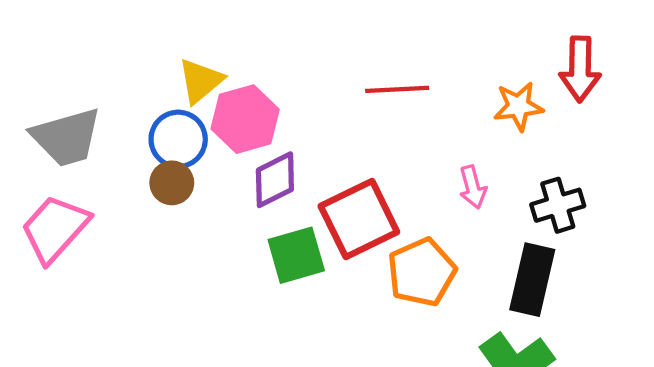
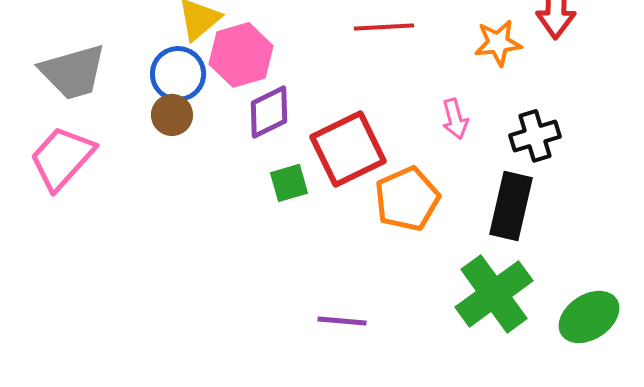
green square: (296, 255) -> (289, 183), size x0.7

